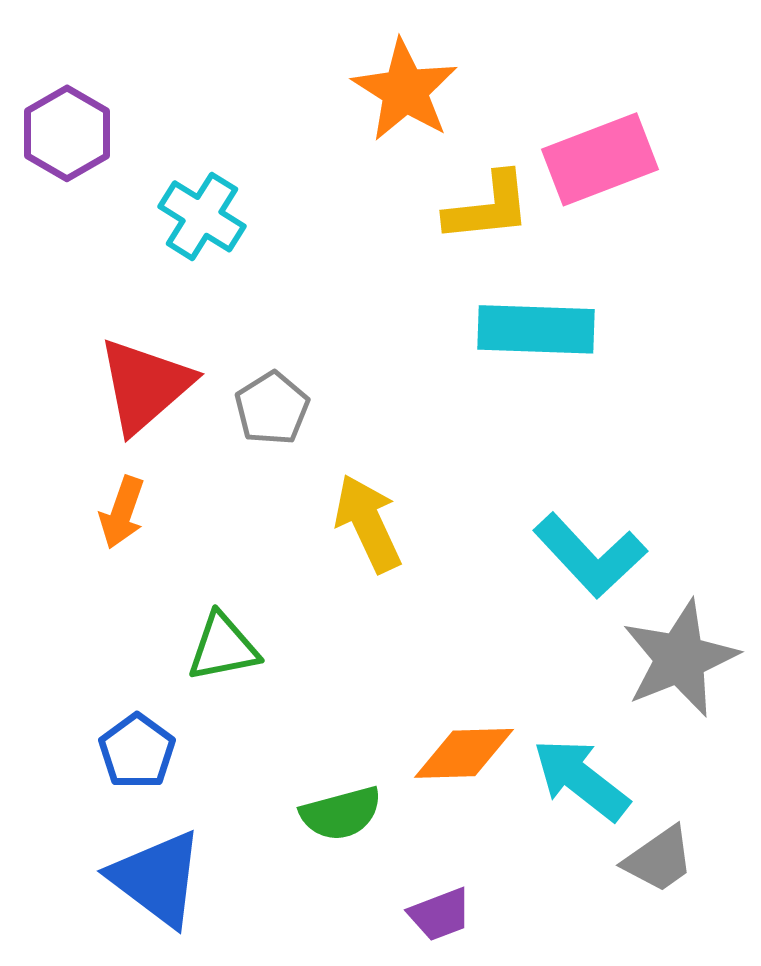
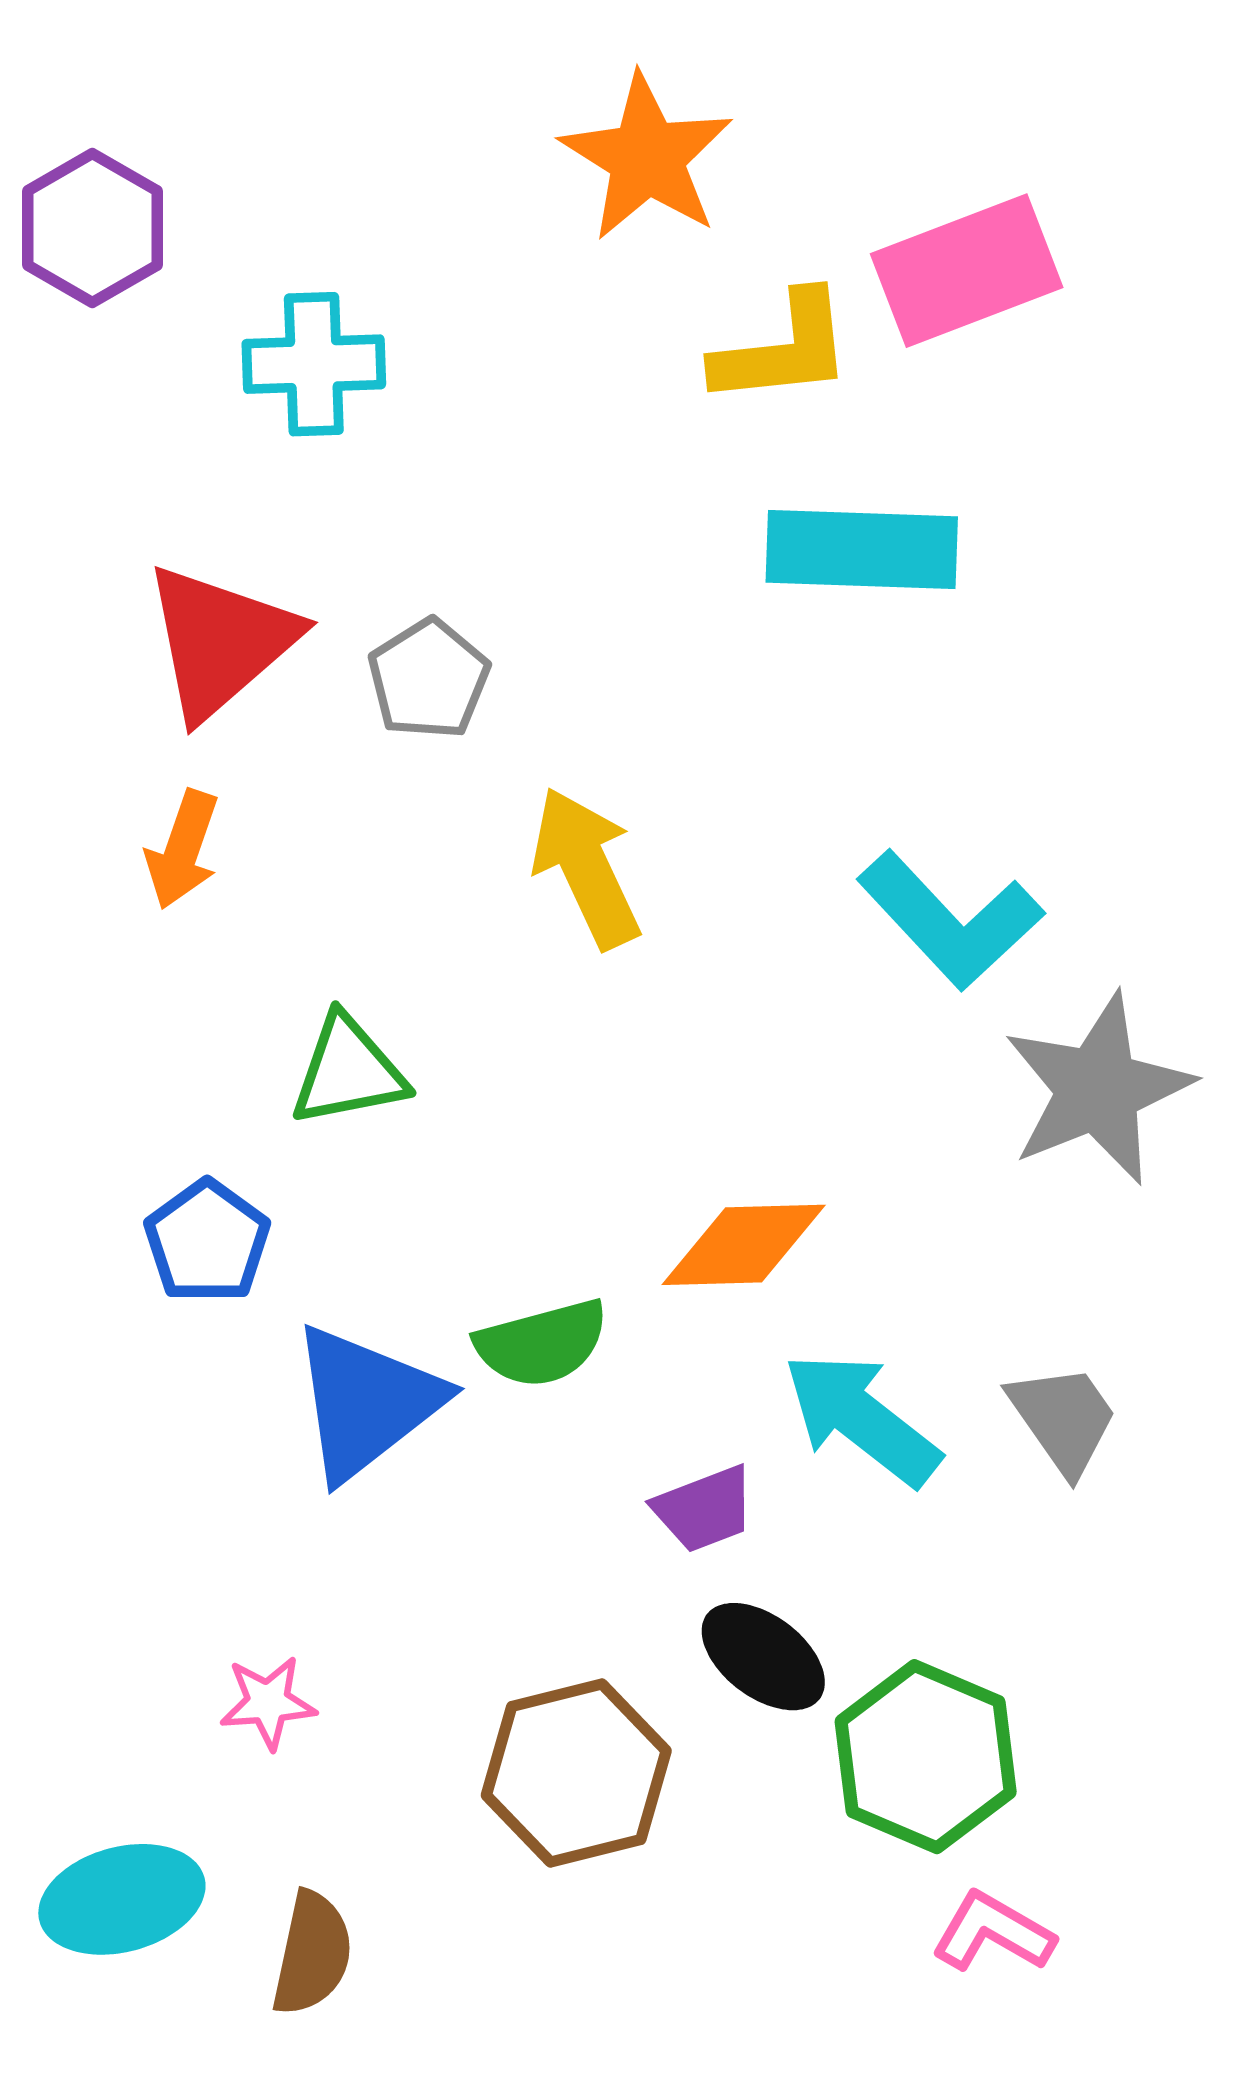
cyan cross: (202, 216) -> (314, 364), turned -34
cyan arrow: (581, 779) -> (862, 1419), moved
gray trapezoid: (659, 859) -> (1063, 1419), turned -90
blue triangle: (157, 878) -> (366, 1402), moved, turned 45

